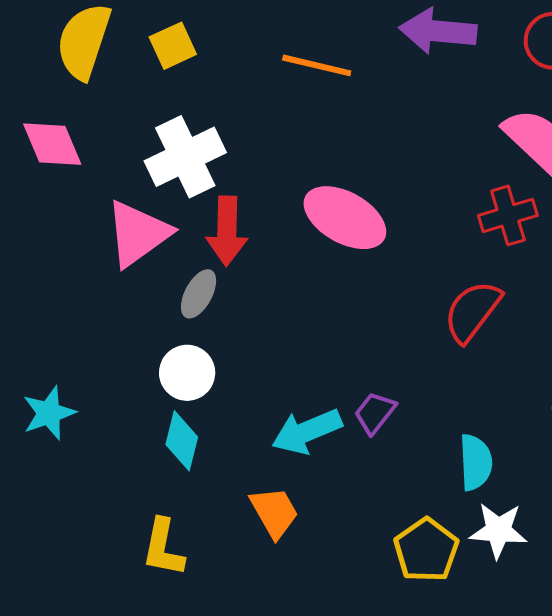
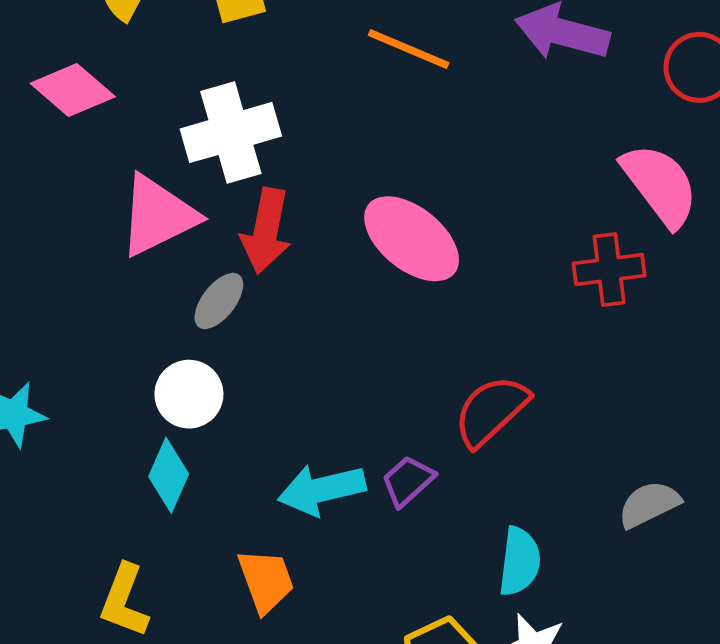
pink diamond: (52, 144) -> (73, 90), turned -36
red semicircle: (472, 311) -> (491, 411), moved

